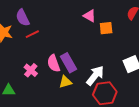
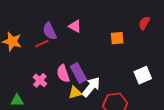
pink triangle: (90, 16) -> (75, 26), moved
purple semicircle: (23, 18) -> (50, 31), moved
white arrow: (95, 76) -> (91, 87), moved

